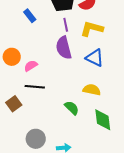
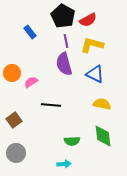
black line: (35, 87) -> (51, 105), moved
yellow semicircle: (92, 90) -> (102, 104), moved
green semicircle: (72, 108) -> (72, 141), moved, turned 133
gray circle: (36, 139) -> (16, 153), moved

